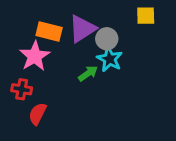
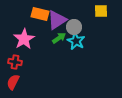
orange rectangle: (49, 32) -> (40, 14), moved
green arrow: (88, 73) -> (59, 38), moved
red semicircle: (38, 114) -> (13, 82), moved

